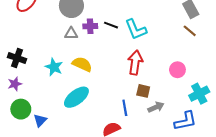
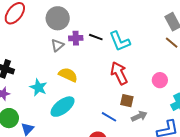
gray triangle: (71, 34) -> (57, 45), turned -40
red arrow: (135, 63) -> (119, 73), turned -35
cyan star: (54, 67) -> (38, 87), moved
blue line: (125, 108) -> (109, 117), turned -49

